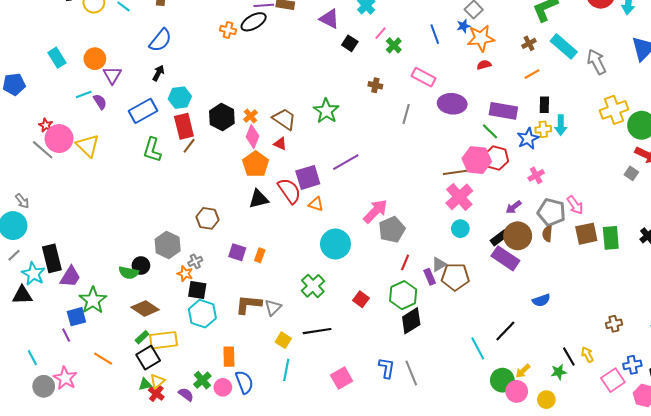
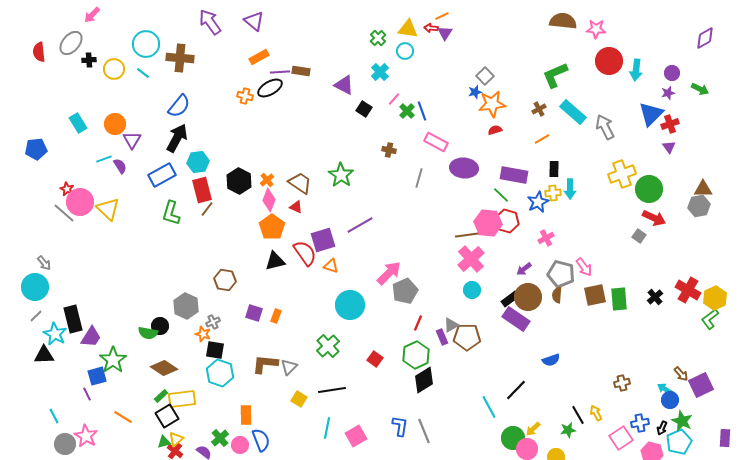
blue line: (435, 34) -> (422, 111), moved
black arrow: (158, 73) -> (177, 138), size x1.8
cyan line: (286, 370) -> (327, 428), moved

